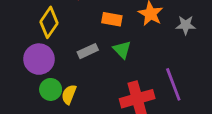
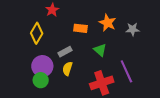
green triangle: (122, 50) -> (100, 50), moved
purple circle: (39, 59) -> (42, 66), moved
yellow semicircle: (69, 94) -> (67, 69), moved

